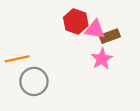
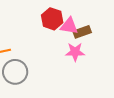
pink star: (102, 59) -> (75, 52), turned 30

